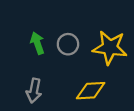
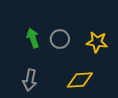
yellow star: (110, 48) -> (97, 42), size x0.7

